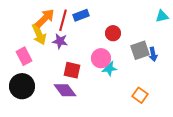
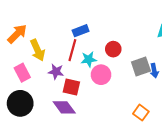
orange arrow: (45, 18) -> (17, 34), moved
red line: (63, 20) -> (72, 50), moved
purple star: (60, 41) -> (56, 72), moved
cyan star: (109, 68) -> (89, 59), moved

